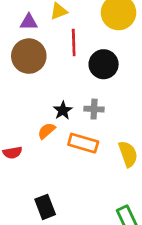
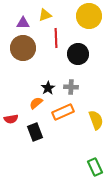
orange rectangle: (83, 143) -> (63, 112), turned -40
black rectangle: (45, 207) -> (35, 132), moved

